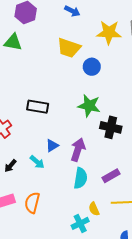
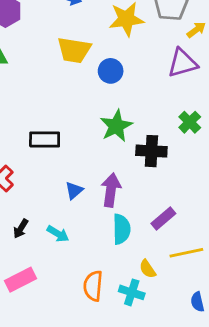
green star: (89, 106) -> (116, 126), turned -30
cyan arrow: (37, 162) -> (58, 234), moved
orange semicircle: (32, 203) -> (93, 286), moved
cyan cross: (80, 223) -> (132, 292), turned -36

